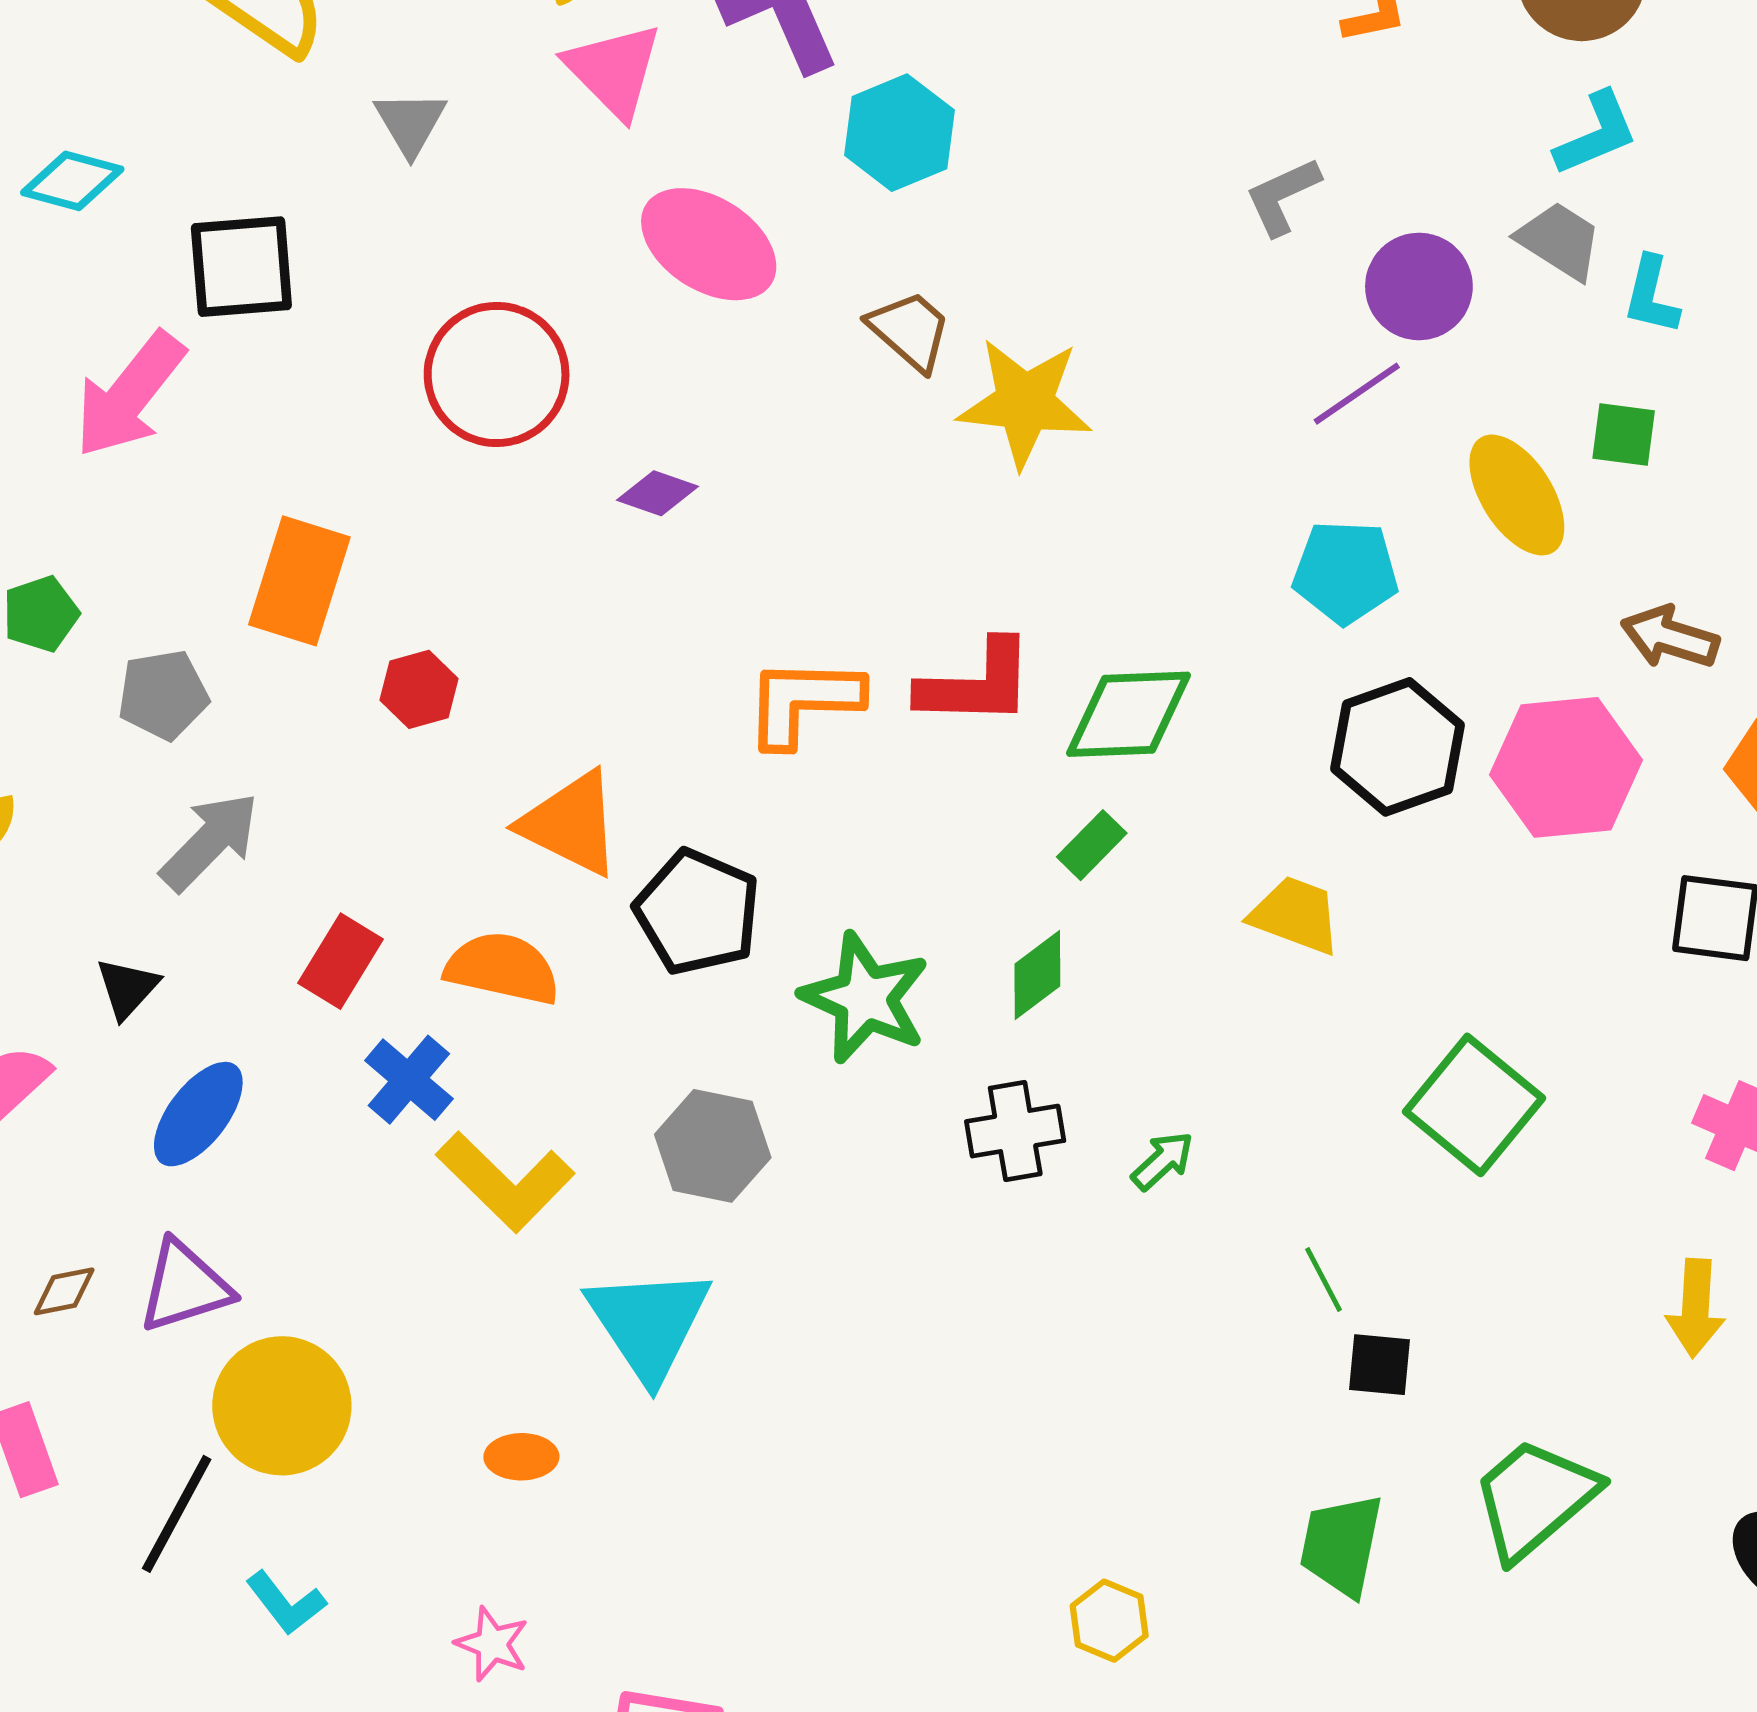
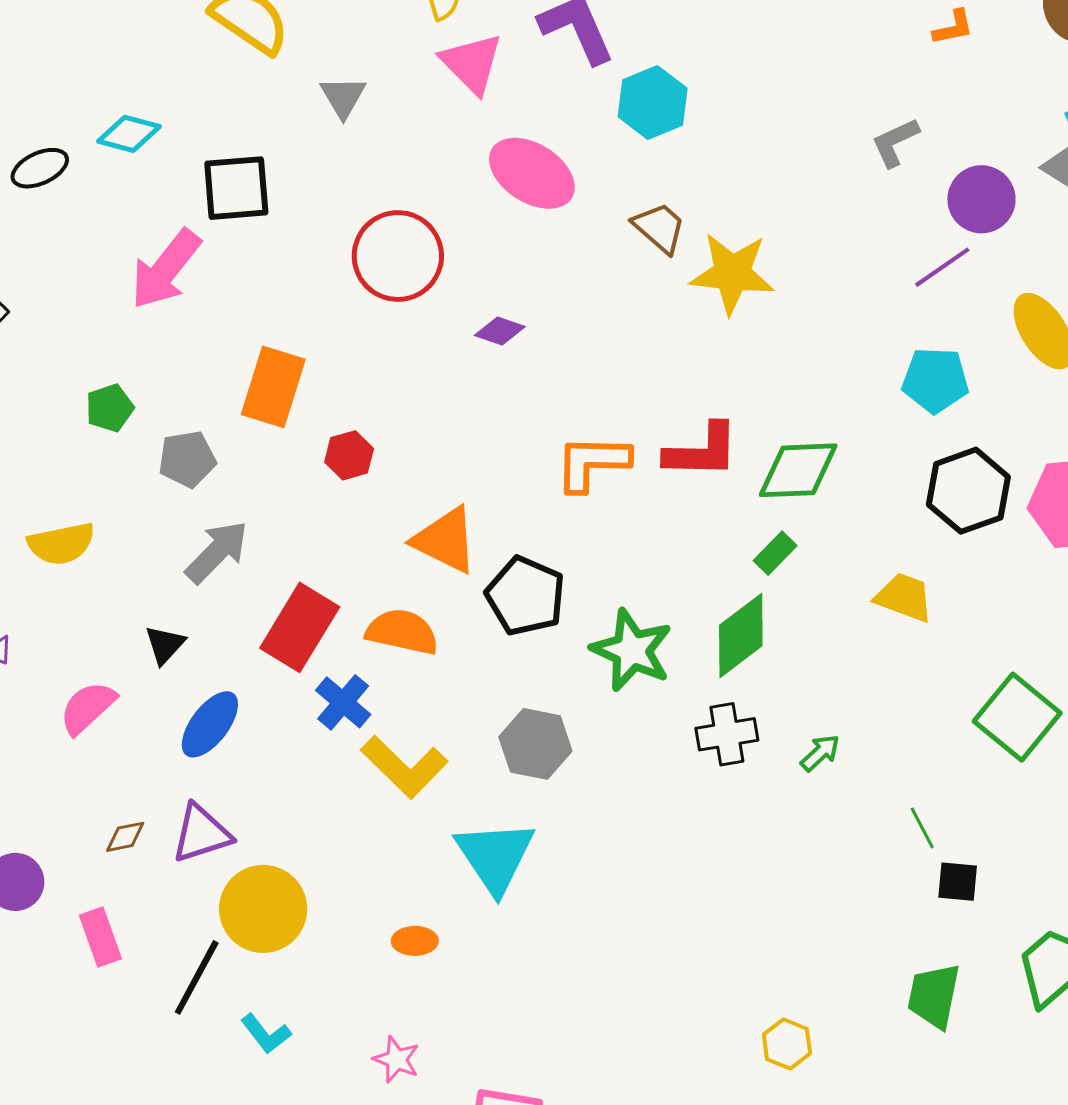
red rectangle: (341, 961) -> (300, 627), size x1.5
green diamond: (1037, 975) -> (741, 635), size x1.5

